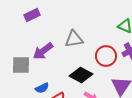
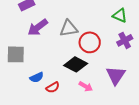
purple arrow: (43, 51) -> (38, 27), moved
red circle: (106, 56) -> (90, 42), moved

